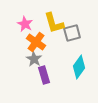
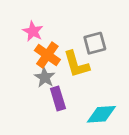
yellow L-shape: (54, 23) -> (76, 64), moved
cyan diamond: (79, 67) -> (101, 114), moved, turned 50

